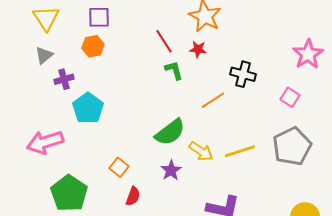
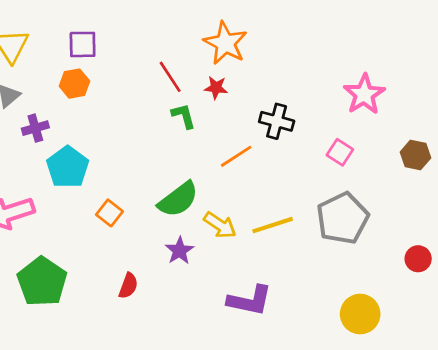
orange square: (119, 167) -> (109, 213), moved

